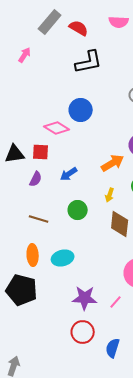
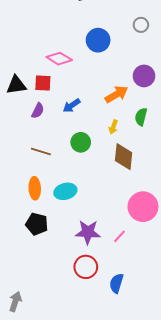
blue circle: (81, 110) -> (98, 40), moved
black pentagon: (22, 290) -> (37, 224), moved, size x0.7

